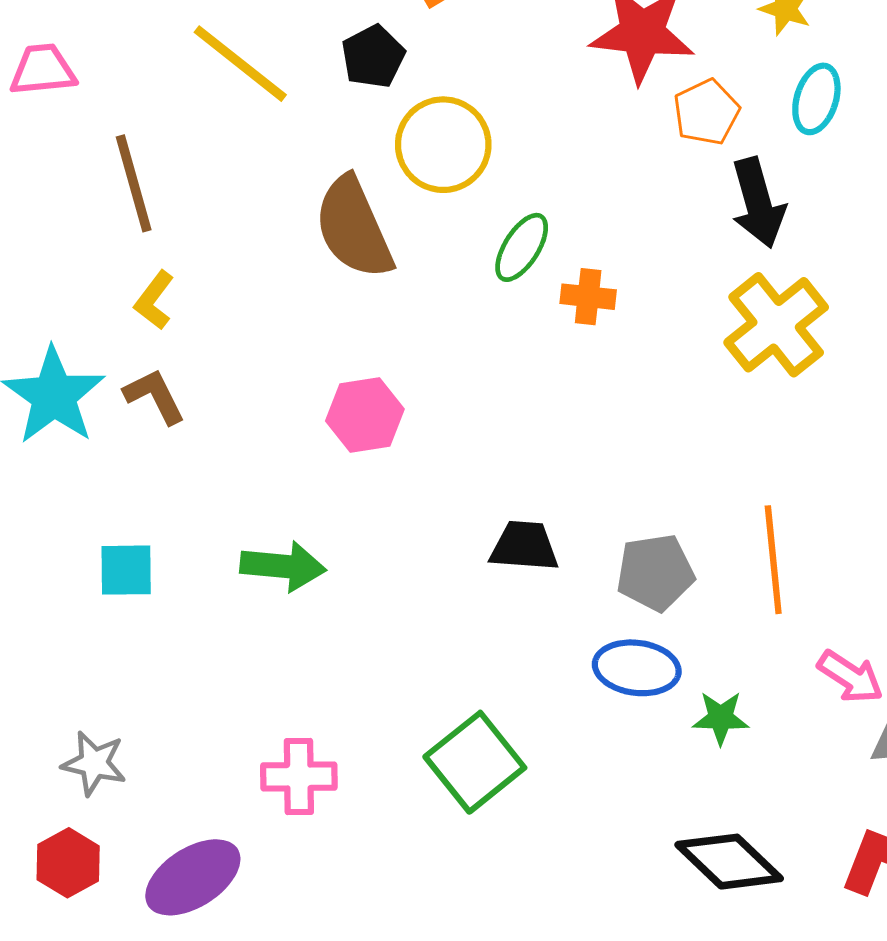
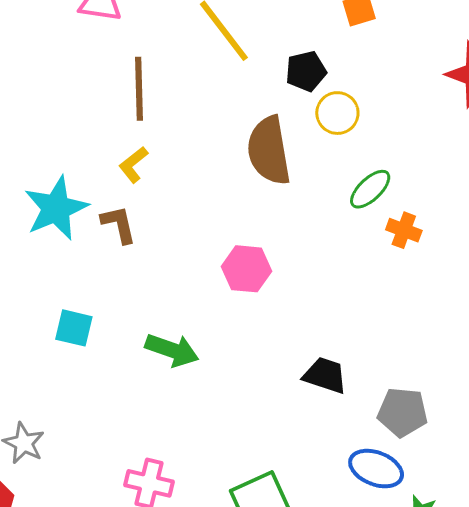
black pentagon: (373, 57) -> (306, 71), moved
yellow circle: (443, 145) -> (337, 113), size x0.7

